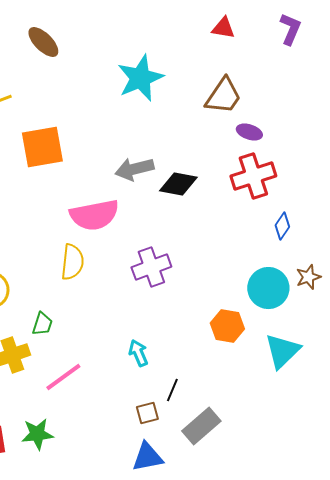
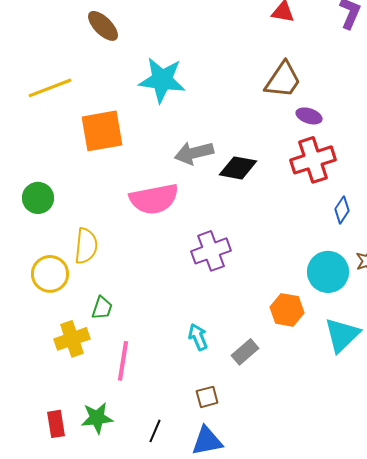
cyan star: (140, 78) -> (162, 80), moved, turned 30
yellow semicircle: (72, 262) -> (86, 246), moved
pink line: (63, 377) -> (123, 361), turned -45
black line: (172, 390) -> (155, 431), moved
gray rectangle: (201, 426) -> (245, 352), moved, size x0.7

